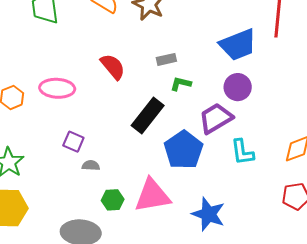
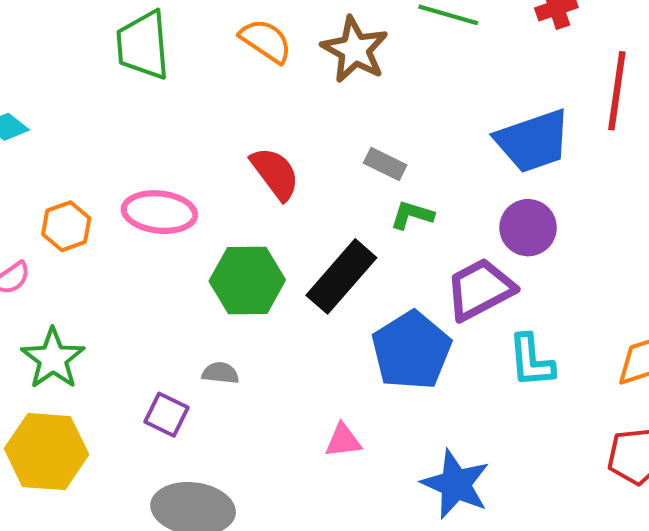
gray rectangle: (166, 59) -> (385, 164), turned 36
purple square: (73, 142) -> (166, 415), moved
pink triangle: (152, 195) -> (343, 440), size x0.5
green hexagon: (113, 200) -> (247, 280), moved, size x1.6

